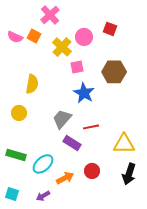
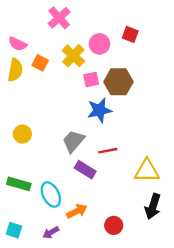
orange square: (34, 36) -> (40, 63), moved
brown hexagon: (114, 72) -> (118, 82), moved
yellow semicircle: (32, 84) -> (15, 70), moved
blue star: (84, 93) -> (99, 110), turned 30
cyan ellipse: (43, 164) -> (51, 195), turned -75
red circle: (92, 171) -> (114, 225), moved

